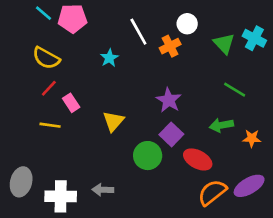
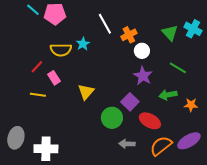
white circle: (187, 24) -> (142, 51), moved
yellow semicircle: (46, 58) -> (61, 50), moved, turned -30
purple star: (169, 100) -> (143, 76), moved
gray arrow: (103, 190) -> (127, 144), moved

